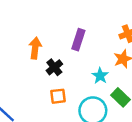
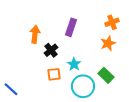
cyan star: (100, 76) -> (74, 64), moved

